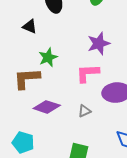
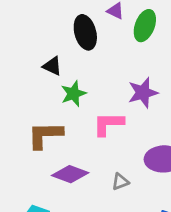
green star: (48, 57) -> (73, 94), moved
pink L-shape: (88, 73) -> (108, 124), moved

